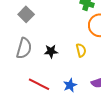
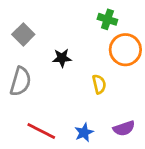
black star: (51, 51) -> (62, 58), moved

